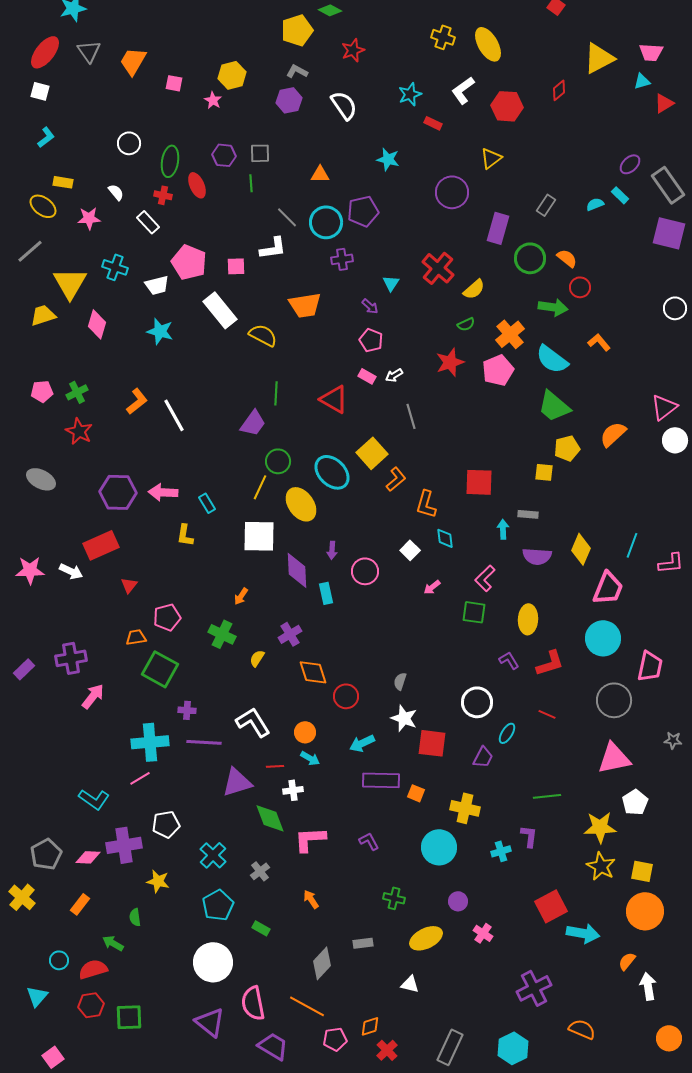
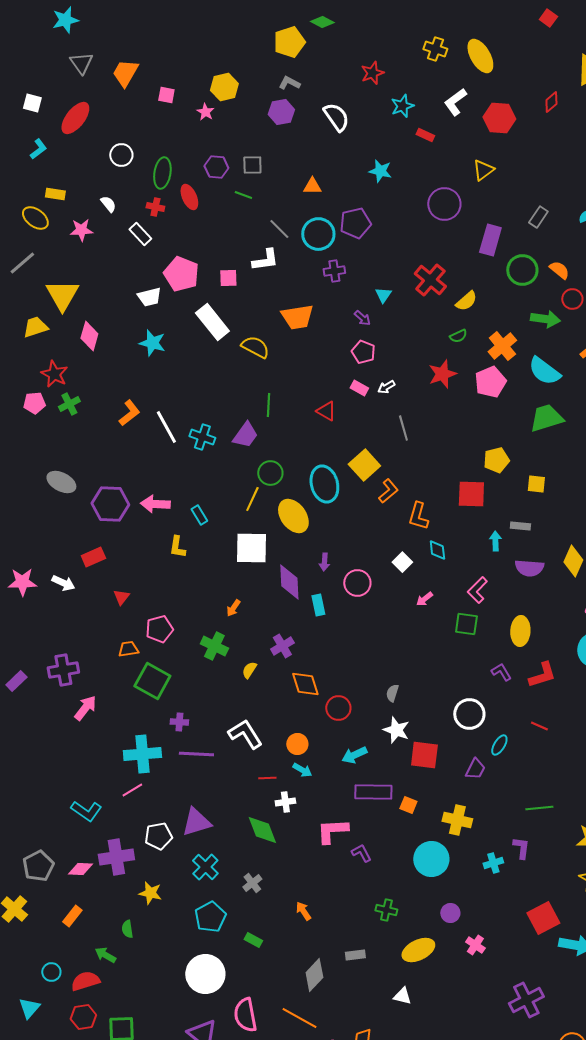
red star: (353, 50) -> (372, 73), moved
red ellipse: (45, 52) -> (75, 118), moved
green line: (251, 183) -> (243, 195), turned -66
cyan cross: (115, 267) -> (202, 437), moved
red triangle: (334, 399) -> (326, 411), size x0.7
green trapezoid: (554, 406) -> (546, 418), turned 123
red star: (79, 431) -> (54, 374), moved
yellow pentagon: (567, 448) -> (496, 460), moved
cyan ellipse: (332, 472) -> (324, 484), turned 30
gray ellipse: (41, 479) -> (61, 482), moved
red rectangle: (101, 545) -> (93, 557), size x0.7
purple triangle: (237, 782) -> (196, 822), moved
pink L-shape: (310, 839) -> (332, 831), moved

